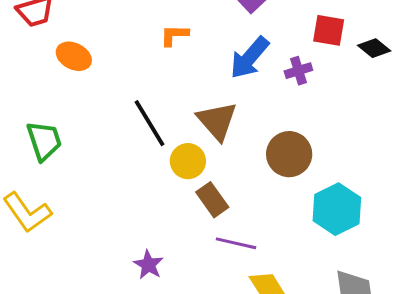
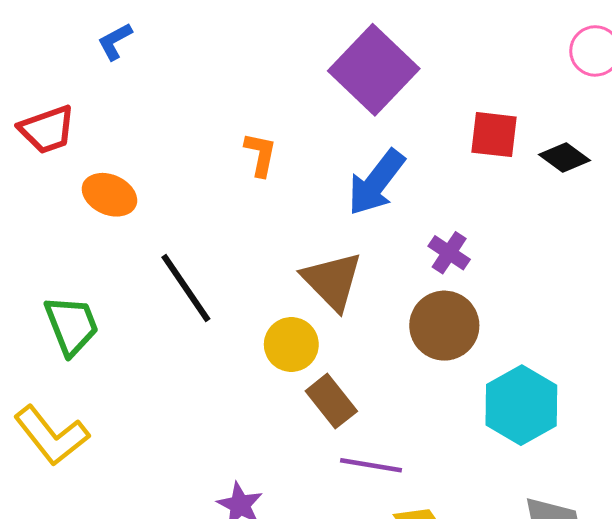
orange L-shape: (174, 35) -> (260, 154), turned 104
purple cross: (298, 71) -> (449, 253), moved, turned -36
black line: (150, 123) -> (186, 288), moved

